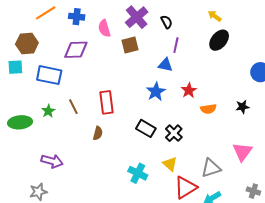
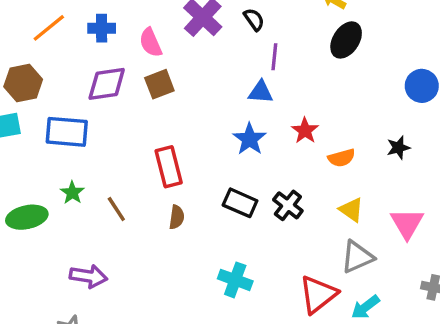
brown square: (130, 45) -> (159, 84), moved
brown line: (73, 107) -> (116, 209), moved
brown semicircle: (98, 133) -> (177, 217), moved
yellow triangle: (170, 164) -> (351, 210), moved

